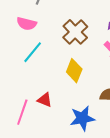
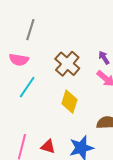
red triangle: (45, 100) -> (48, 147), moved

